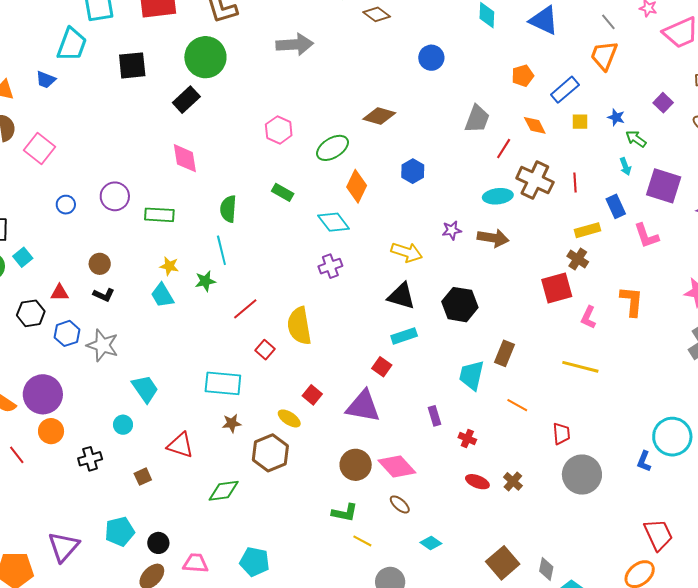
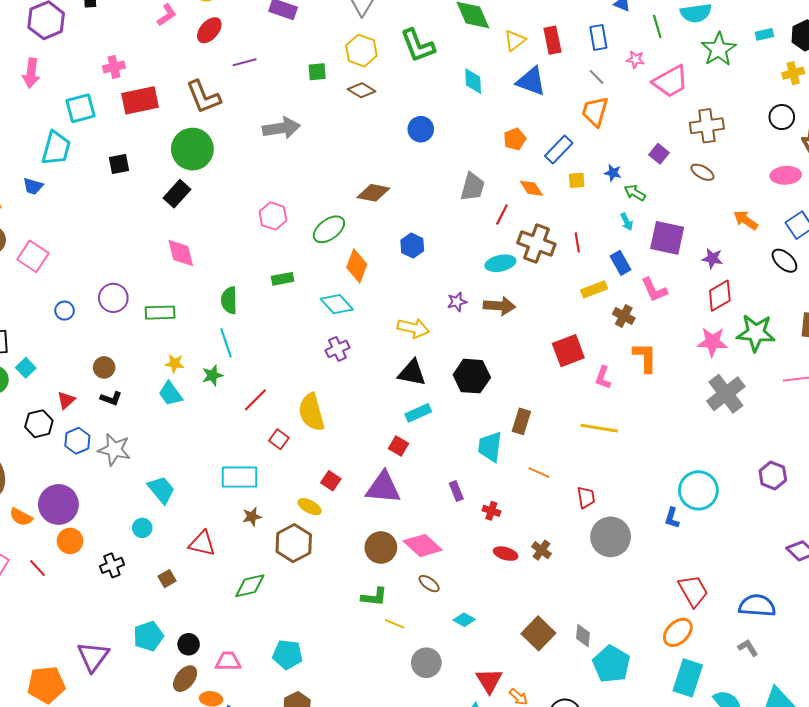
black square: (132, 65) -> (119, 164), size x0.7
green rectangle: (283, 192) -> (283, 279), turned -35
brown cross: (578, 259) -> (624, 316), moved
red triangle: (59, 293) -> (66, 400), turned -36

